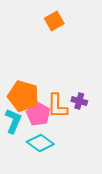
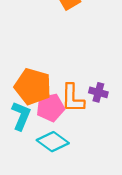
pink pentagon: (38, 114) -> (50, 108), turned 30

